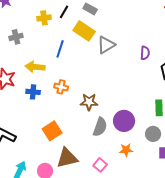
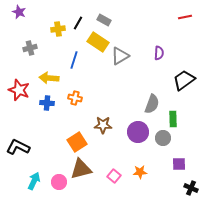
purple semicircle: (145, 53) -> (159, 53), moved
brown star: (89, 102) -> (103, 125), moved
gray semicircle: (100, 127) -> (152, 104), moved
orange square: (52, 131) -> (77, 142), moved
gray circle: (153, 134) -> (163, 138), moved
orange star: (126, 150) -> (140, 172), moved

